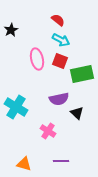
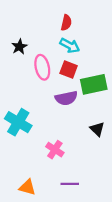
red semicircle: (58, 20) -> (66, 23), turned 64
black star: (11, 30) -> (19, 47), moved
purple semicircle: (59, 99) -> (66, 98), moved
black triangle: (77, 113) -> (97, 129), moved

